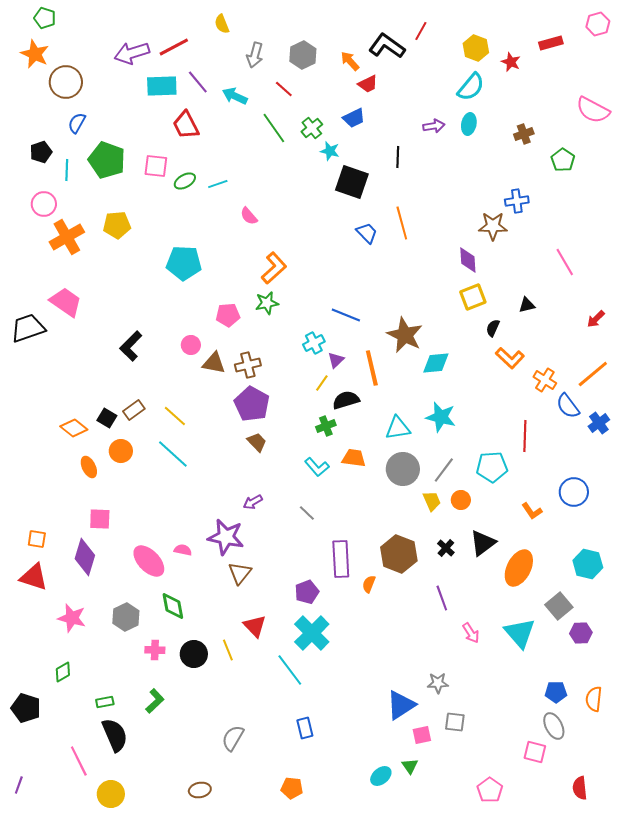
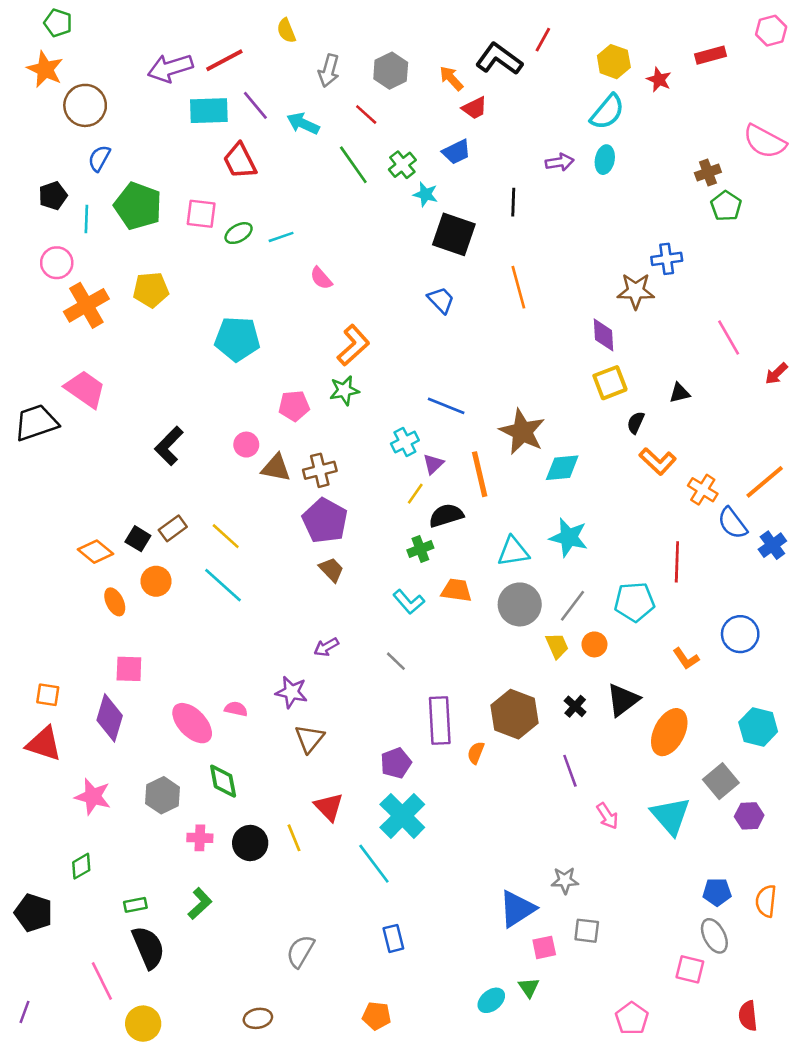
brown cross: (524, 134) -> (708, 172), moved
blue trapezoid: (367, 233) -> (441, 300), moved
red arrow: (596, 319) -> (776, 374), moved
purple star: (226, 537) -> (291, 692), size x0.7

